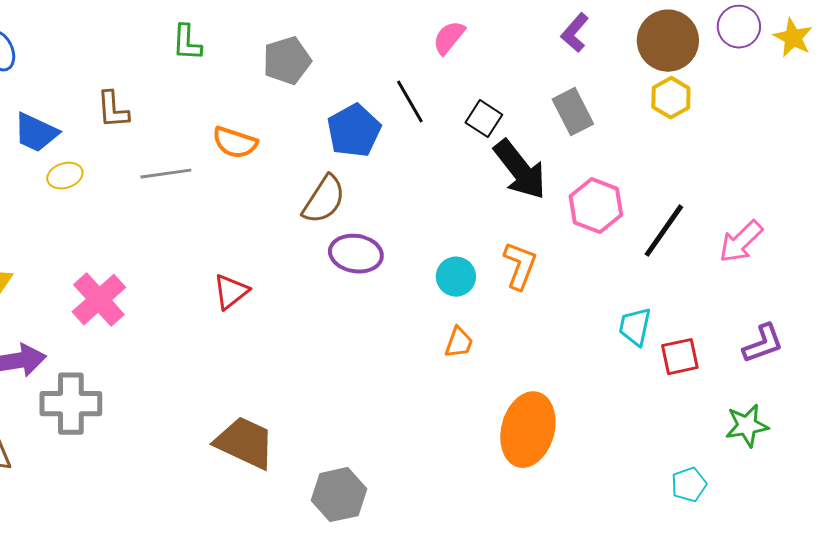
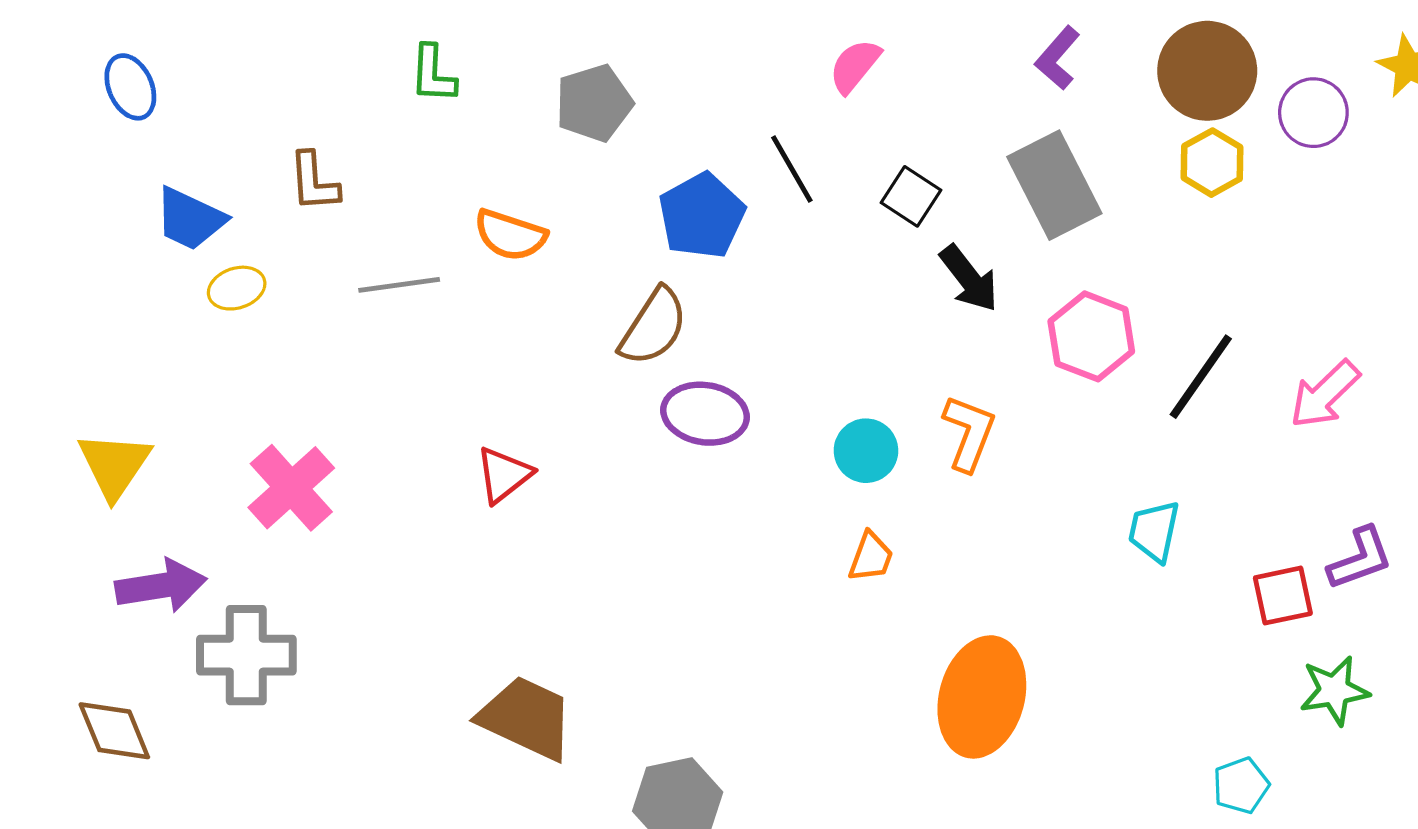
purple circle: (739, 27) -> (1313, 113), moved
gray rectangle: (573, 112) -> (1054, 185), size x1.4
black arrow: (520, 170) -> (969, 278), size x0.7
red square: (680, 357) -> (1283, 596), moved

